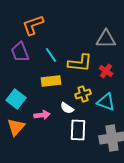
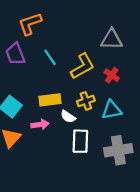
yellow L-shape: (80, 63) -> (83, 66), turned -35
yellow rectangle: (51, 81) -> (50, 100), moved
cyan triangle: (106, 102) -> (112, 110), turned -30

